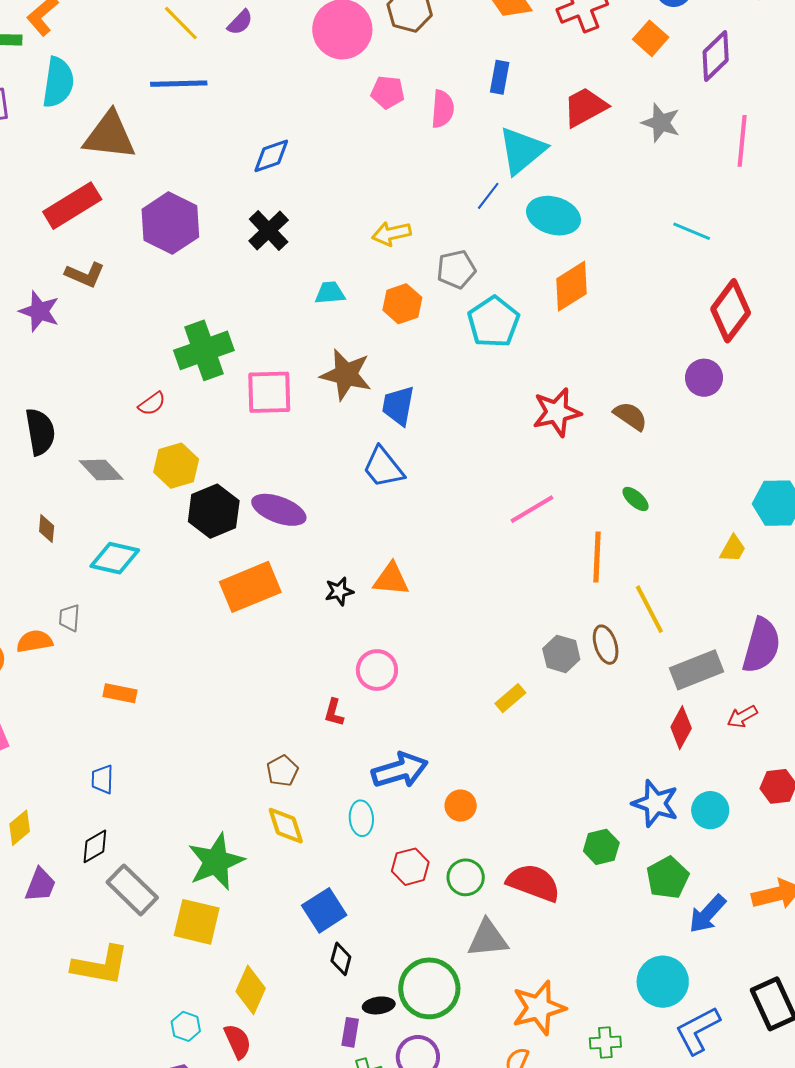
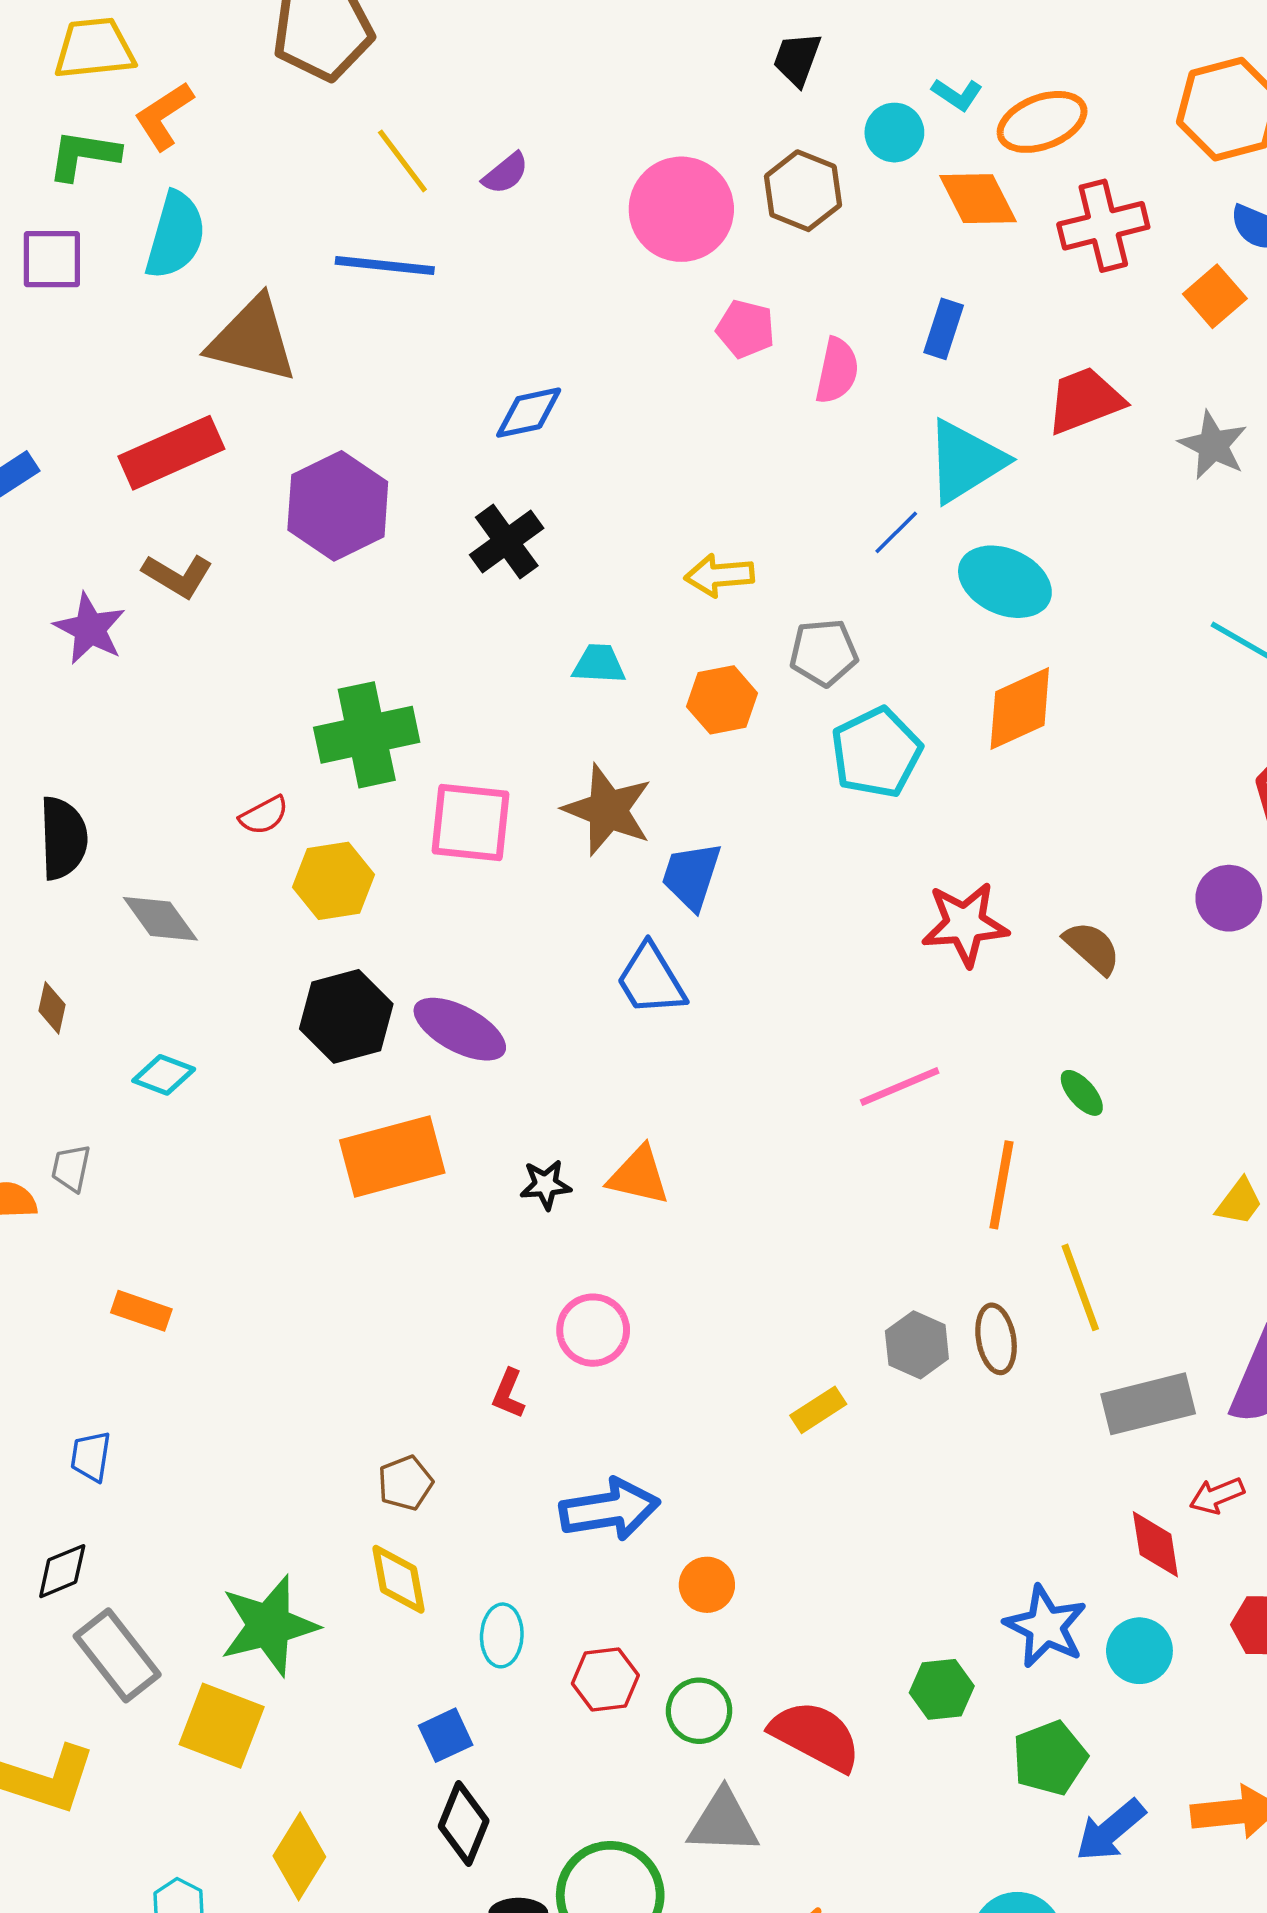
yellow hexagon: (176, 466) -> (333, 881), moved
cyan diamond: (115, 558) -> (164, 1075), size x0.7
red diamond: (681, 728) -> (1155, 1544), moved, turned -45
cyan ellipse: (361, 818) -> (502, 1635), moved
blue square: (324, 910) -> (446, 1735), size x0.7
black diamond: (341, 959) -> (464, 1824), size x1.4

